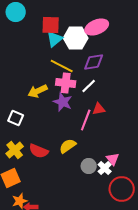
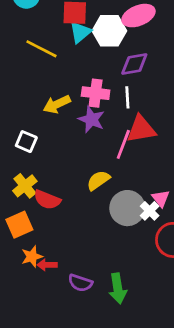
yellow line: (62, 66) -> (42, 49), moved
white line: (89, 86) -> (127, 97), turned -49
red triangle: (99, 109) -> (141, 129), size x1.6
red semicircle: (39, 151) -> (47, 200), moved
gray circle: (89, 166) -> (127, 208), size x1.6

